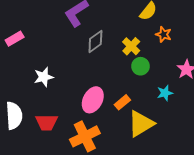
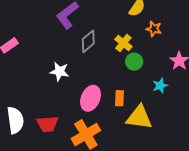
white star: (44, 77) -> (59, 71), moved, turned 30
orange rectangle: (122, 102) -> (120, 98), turned -42
yellow triangle: (141, 124) -> (139, 117), turned 44

